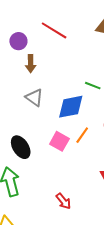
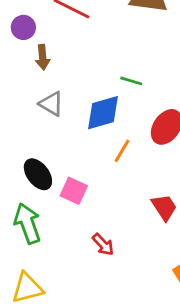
pink square: (59, 141) -> (74, 191), moved

